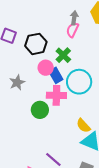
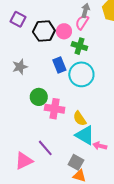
green cross: (63, 55) -> (79, 46), moved, turned -35
pink circle: (46, 68) -> (64, 31), moved
pink cross: (56, 95) -> (55, 109), moved

